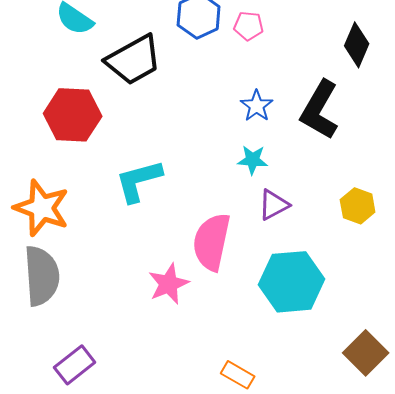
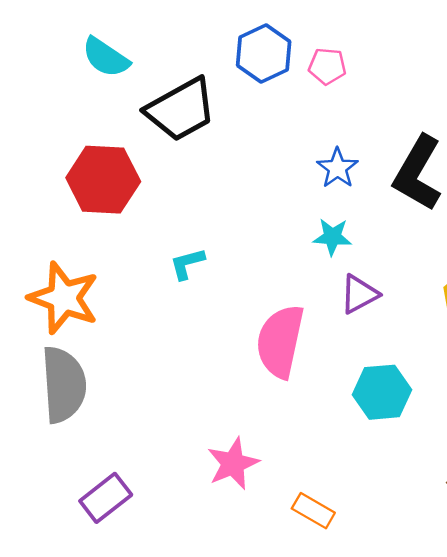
cyan L-shape: (139, 181) -> (187, 264), size x0.6
cyan hexagon: (292, 282) -> (382, 392), size x0.7
pink star: (169, 284) -> (233, 464), moved

